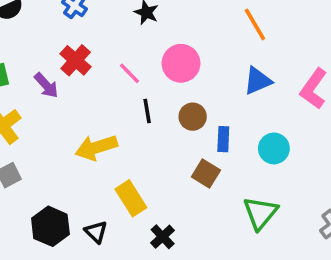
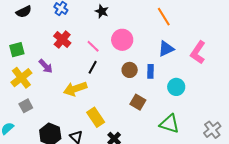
purple arrow: (46, 85) -> (46, 66), moved
black line: (147, 111) -> (93, 67), moved, turned 40
blue rectangle: (223, 139) -> (151, 71), moved
green triangle: (260, 213) -> (169, 124), turned -50

